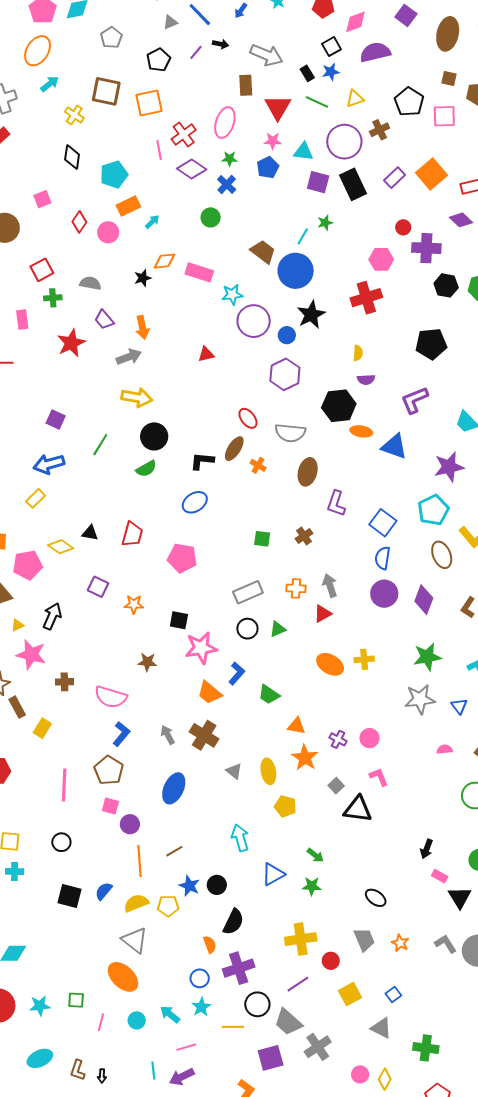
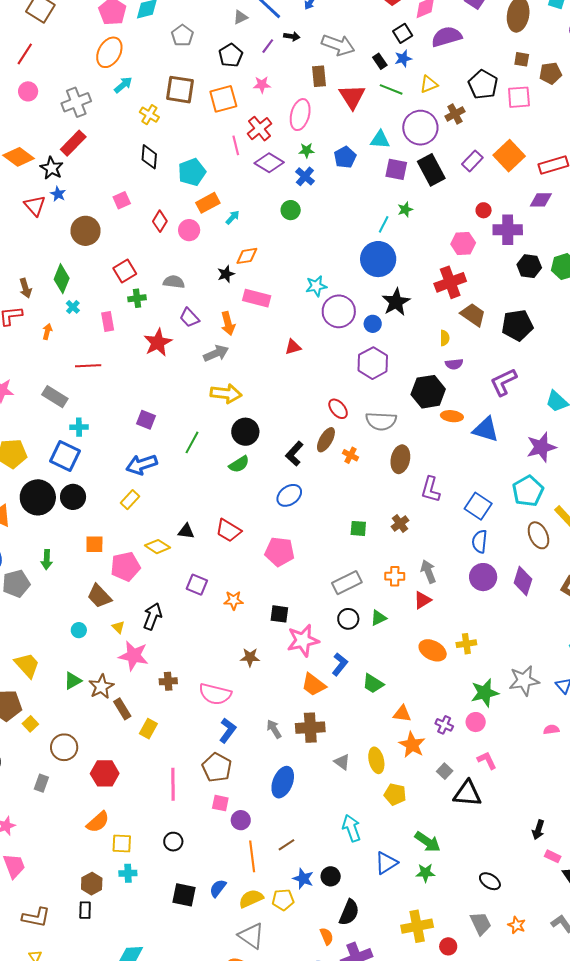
pink star: (273, 141) -> (262, 85), moved
purple diamond: (461, 220) -> (541, 200), turned -40
brown trapezoid: (263, 252) -> (473, 315), moved
pink rectangle: (199, 272) -> (257, 298), moved
black L-shape: (202, 461) -> (294, 454), turned -50
red trapezoid: (132, 534) -> (228, 531), turned 108
yellow triangle: (17, 625) -> (118, 627), turned -48
green star: (427, 657) -> (485, 693), moved
brown cross: (204, 735) -> (310, 728), turned -32
green arrow: (315, 855) -> (428, 842), size x1.5

